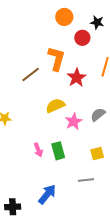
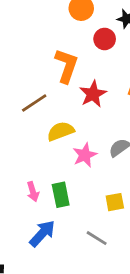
brown line: (31, 74) -> (34, 103), moved
gray line: (86, 180) -> (97, 238), turned 35
blue arrow: (47, 194) -> (42, 233), moved

